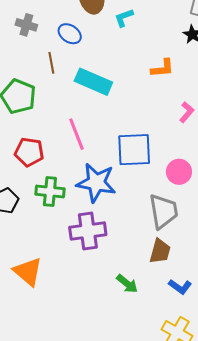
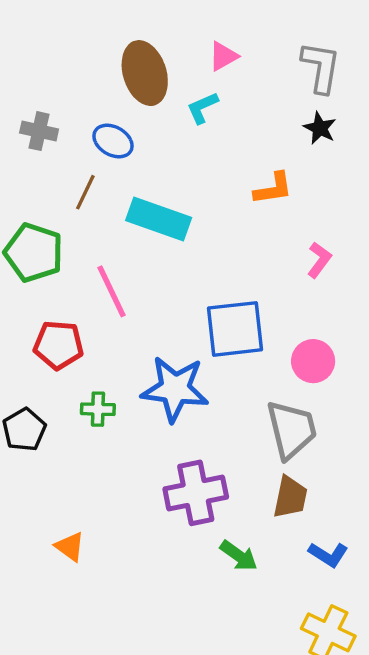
brown line: (51, 63) -> (85, 192), turned 40
pink line: (77, 134) -> (112, 291), moved
green cross: (50, 192) -> (98, 409), size x0.7
purple cross: (88, 231) -> (196, 493), moved
orange triangle: (28, 272) -> (70, 547), size x0.6

